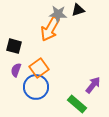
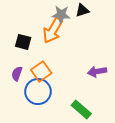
black square: (14, 46) -> (23, 42), moved
purple arrow: (93, 85) -> (97, 72), moved, turned -138

